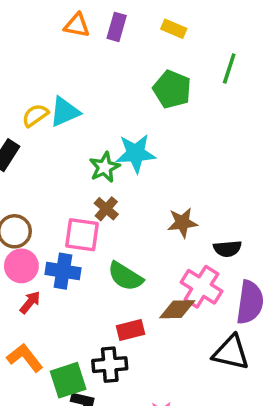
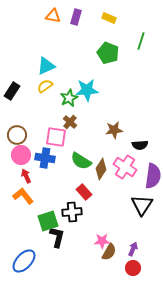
yellow semicircle: (35, 115) -> (45, 86), moved
red arrow: (30, 302) -> (26, 176), turned -64
brown diamond: (177, 309) -> (101, 169), moved, turned -55
red rectangle: (130, 330) -> (84, 192), turned 63
black triangle: (231, 352) -> (142, 205), turned 50
orange L-shape: (25, 358) -> (23, 196), moved

